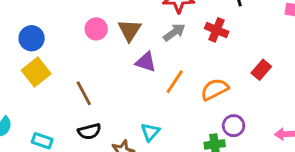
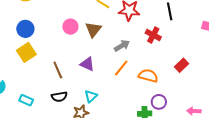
gray arrow: (174, 32) -> (122, 46), moved
purple triangle: (146, 62) -> (87, 64), moved
orange semicircle: (215, 89) -> (148, 76), turned 36
cyan triangle: (150, 132) -> (91, 96), moved

